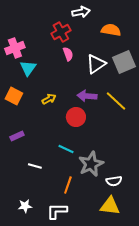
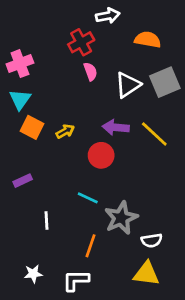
cyan triangle: (28, 68) -> (20, 99), moved
orange square: (14, 96) -> (32, 127), moved
white line: (35, 166) -> (47, 221), turned 72

